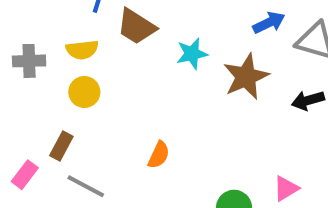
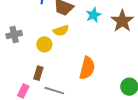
yellow semicircle: (82, 50) -> (61, 31), moved
orange semicircle: (159, 155) -> (87, 68), size x1.6

